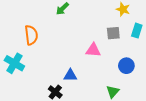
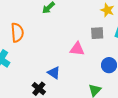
blue triangle: (70, 75) -> (54, 73), turned 32

